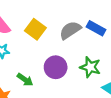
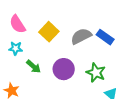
green arrow: (25, 80) -> (34, 66), moved

